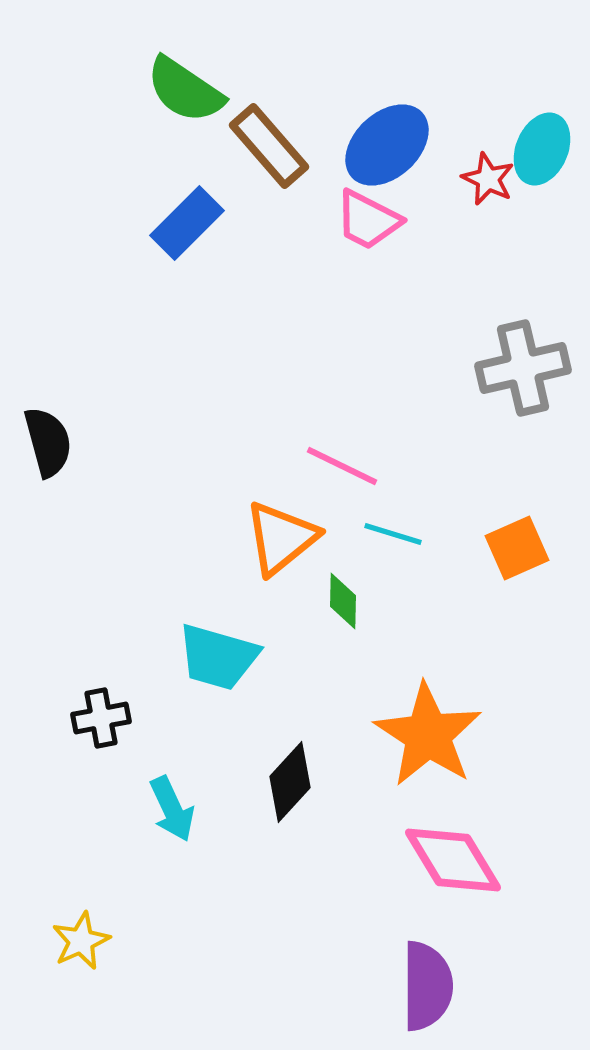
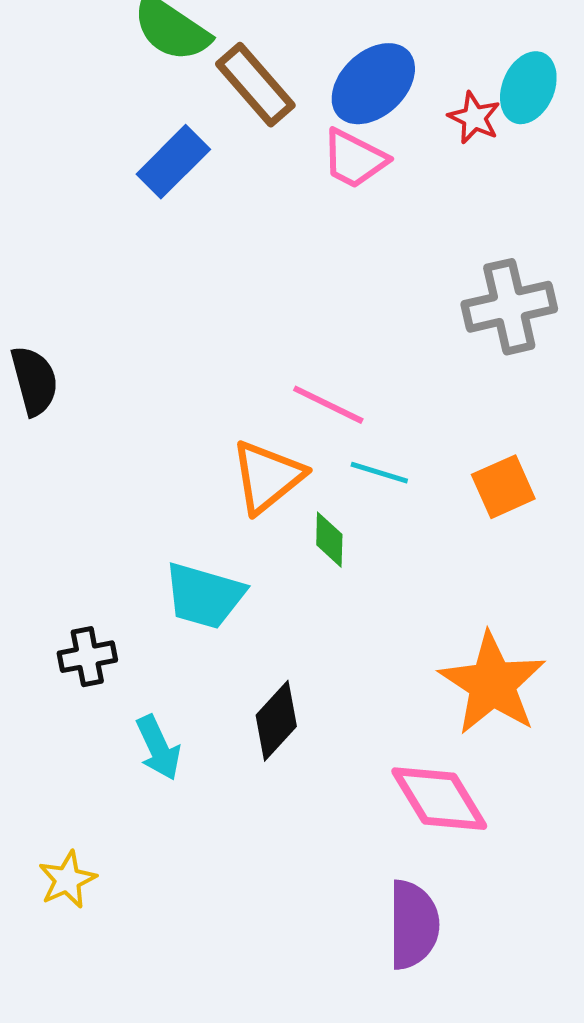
orange star: (428, 735) -> (492, 684), moved

